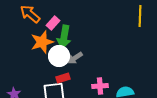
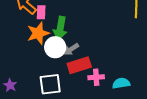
pink rectangle: (53, 23) -> (41, 12), moved, turned -40
red rectangle: (63, 78) -> (79, 65), moved, size x1.6

